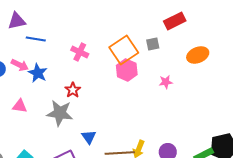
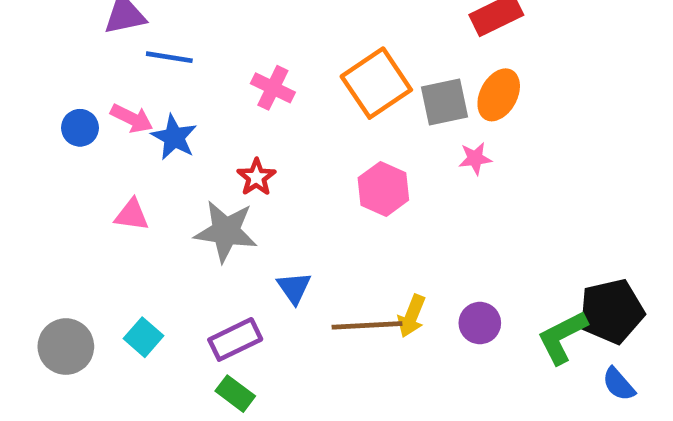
gray square: (153, 44) -> (445, 102), moved, size x1.5
orange ellipse: (198, 55) -> (499, 95), moved, turned -40
pink hexagon: (127, 70) -> (383, 189), moved

